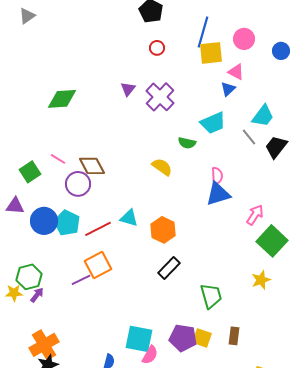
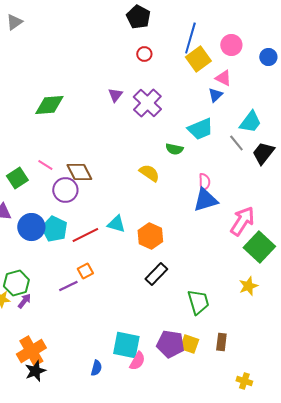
yellow square: (211, 53) -> (198, 59), turned -30
pink arrow: (255, 215) -> (242, 221), size x1.4
orange square: (98, 265) -> (85, 271), size x0.6

